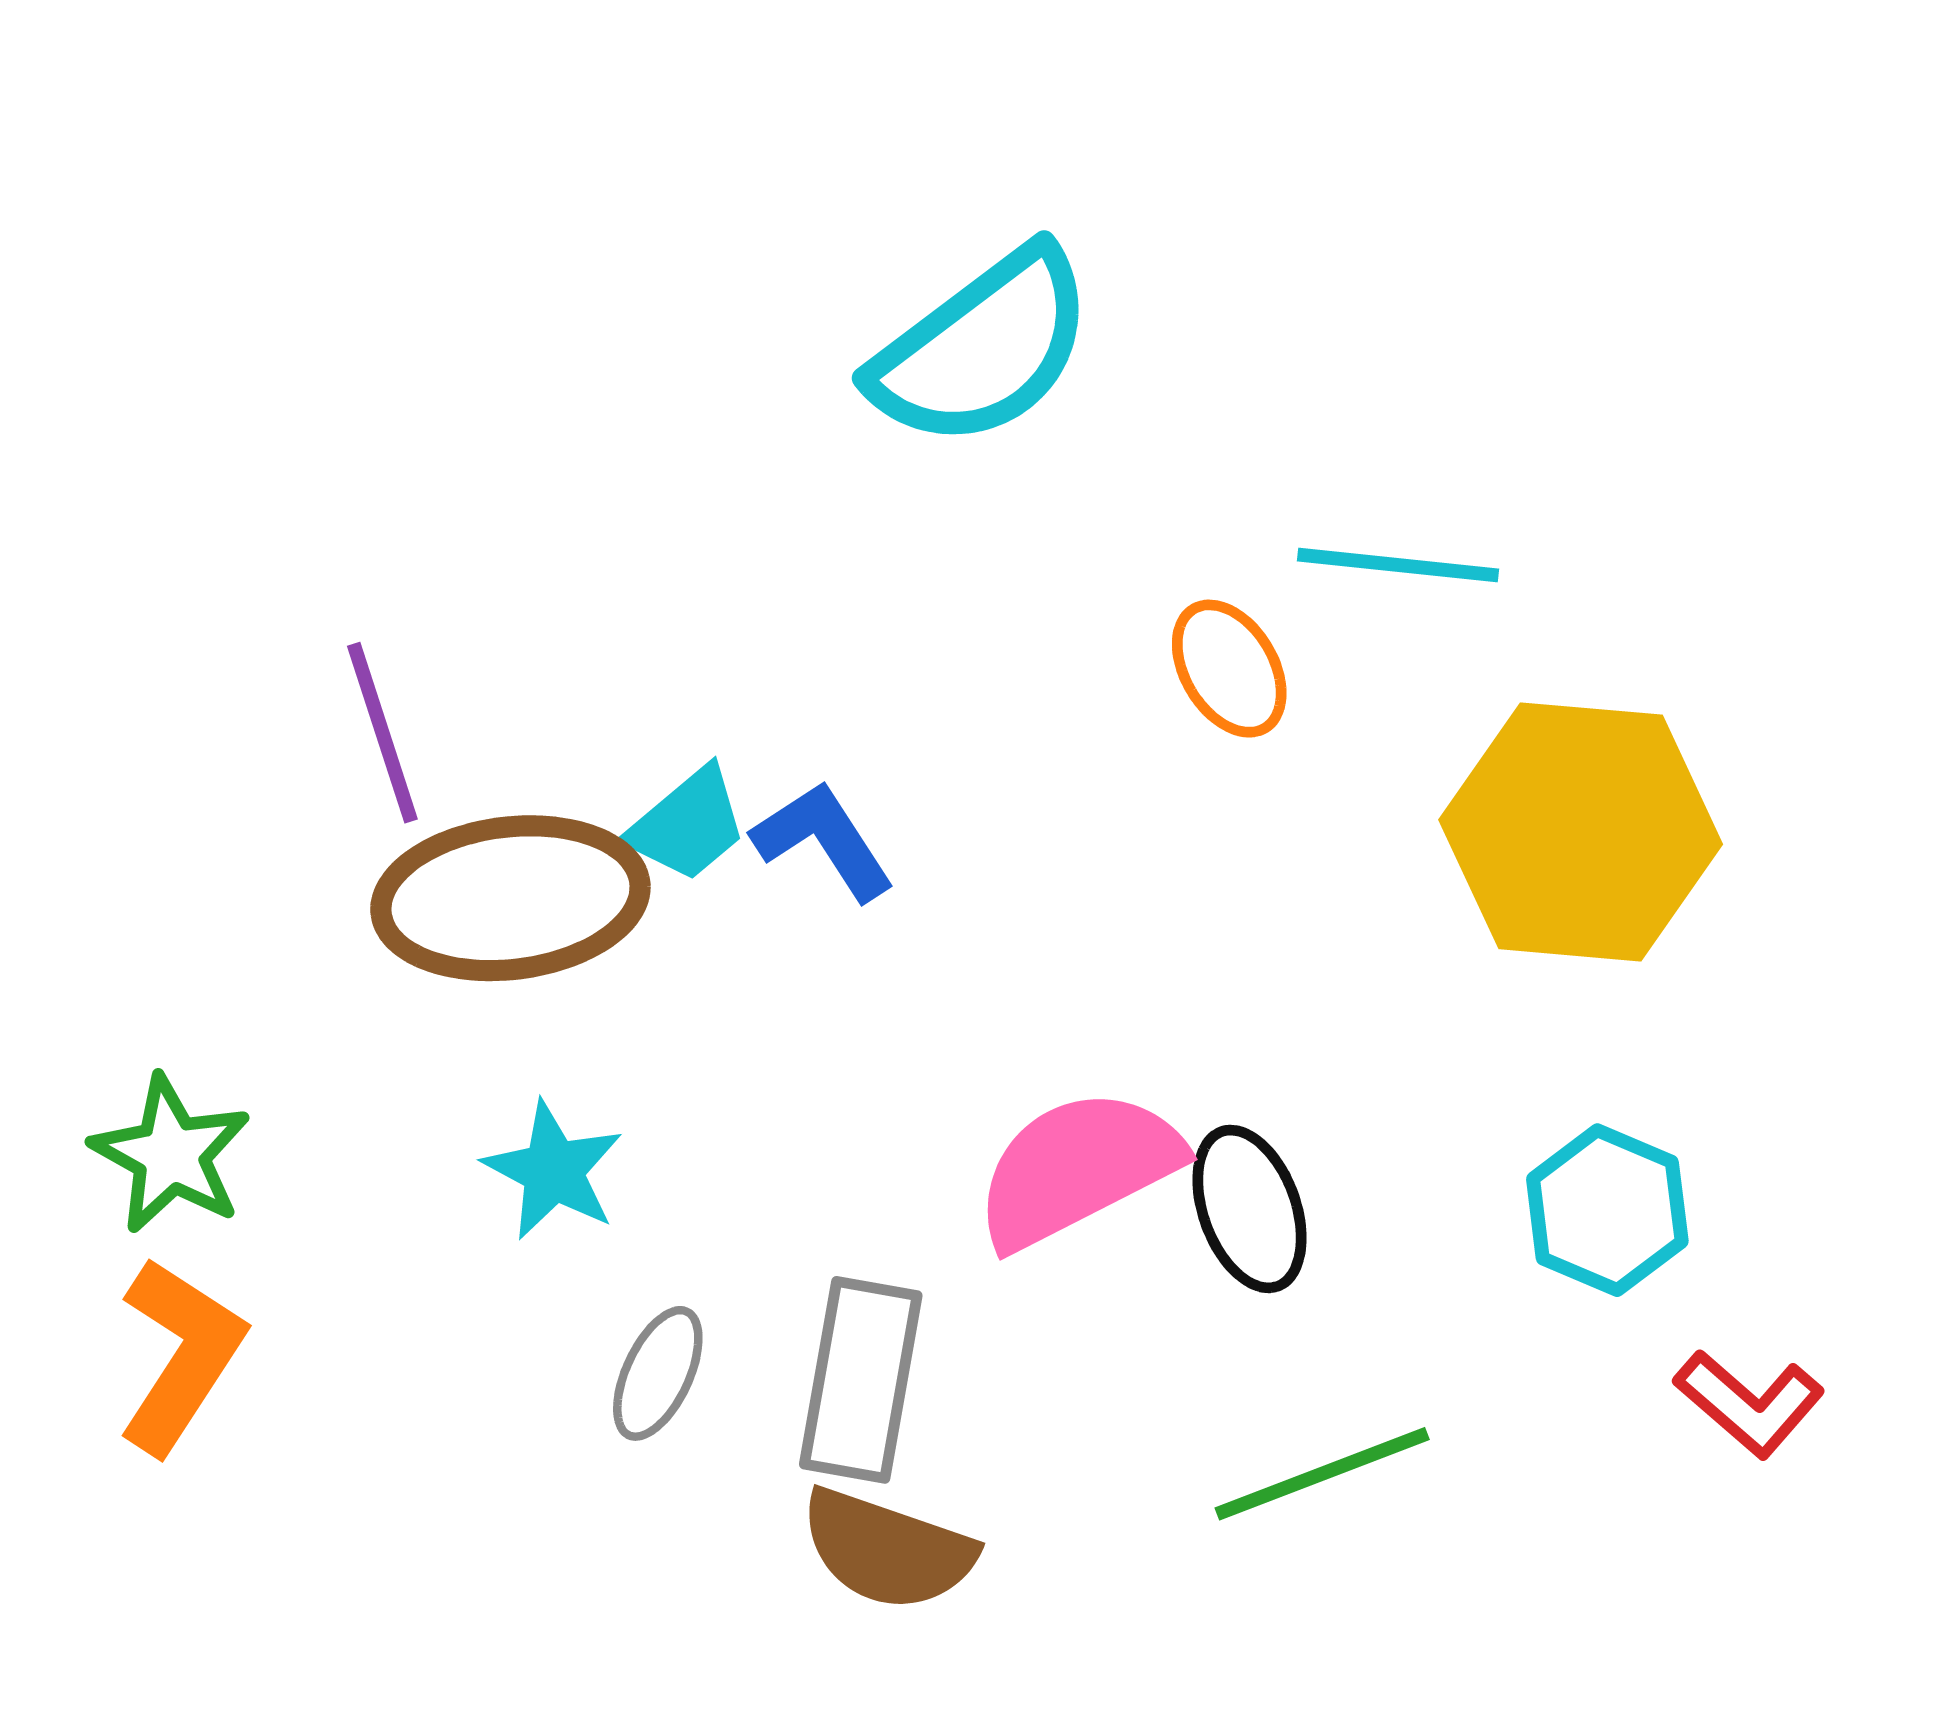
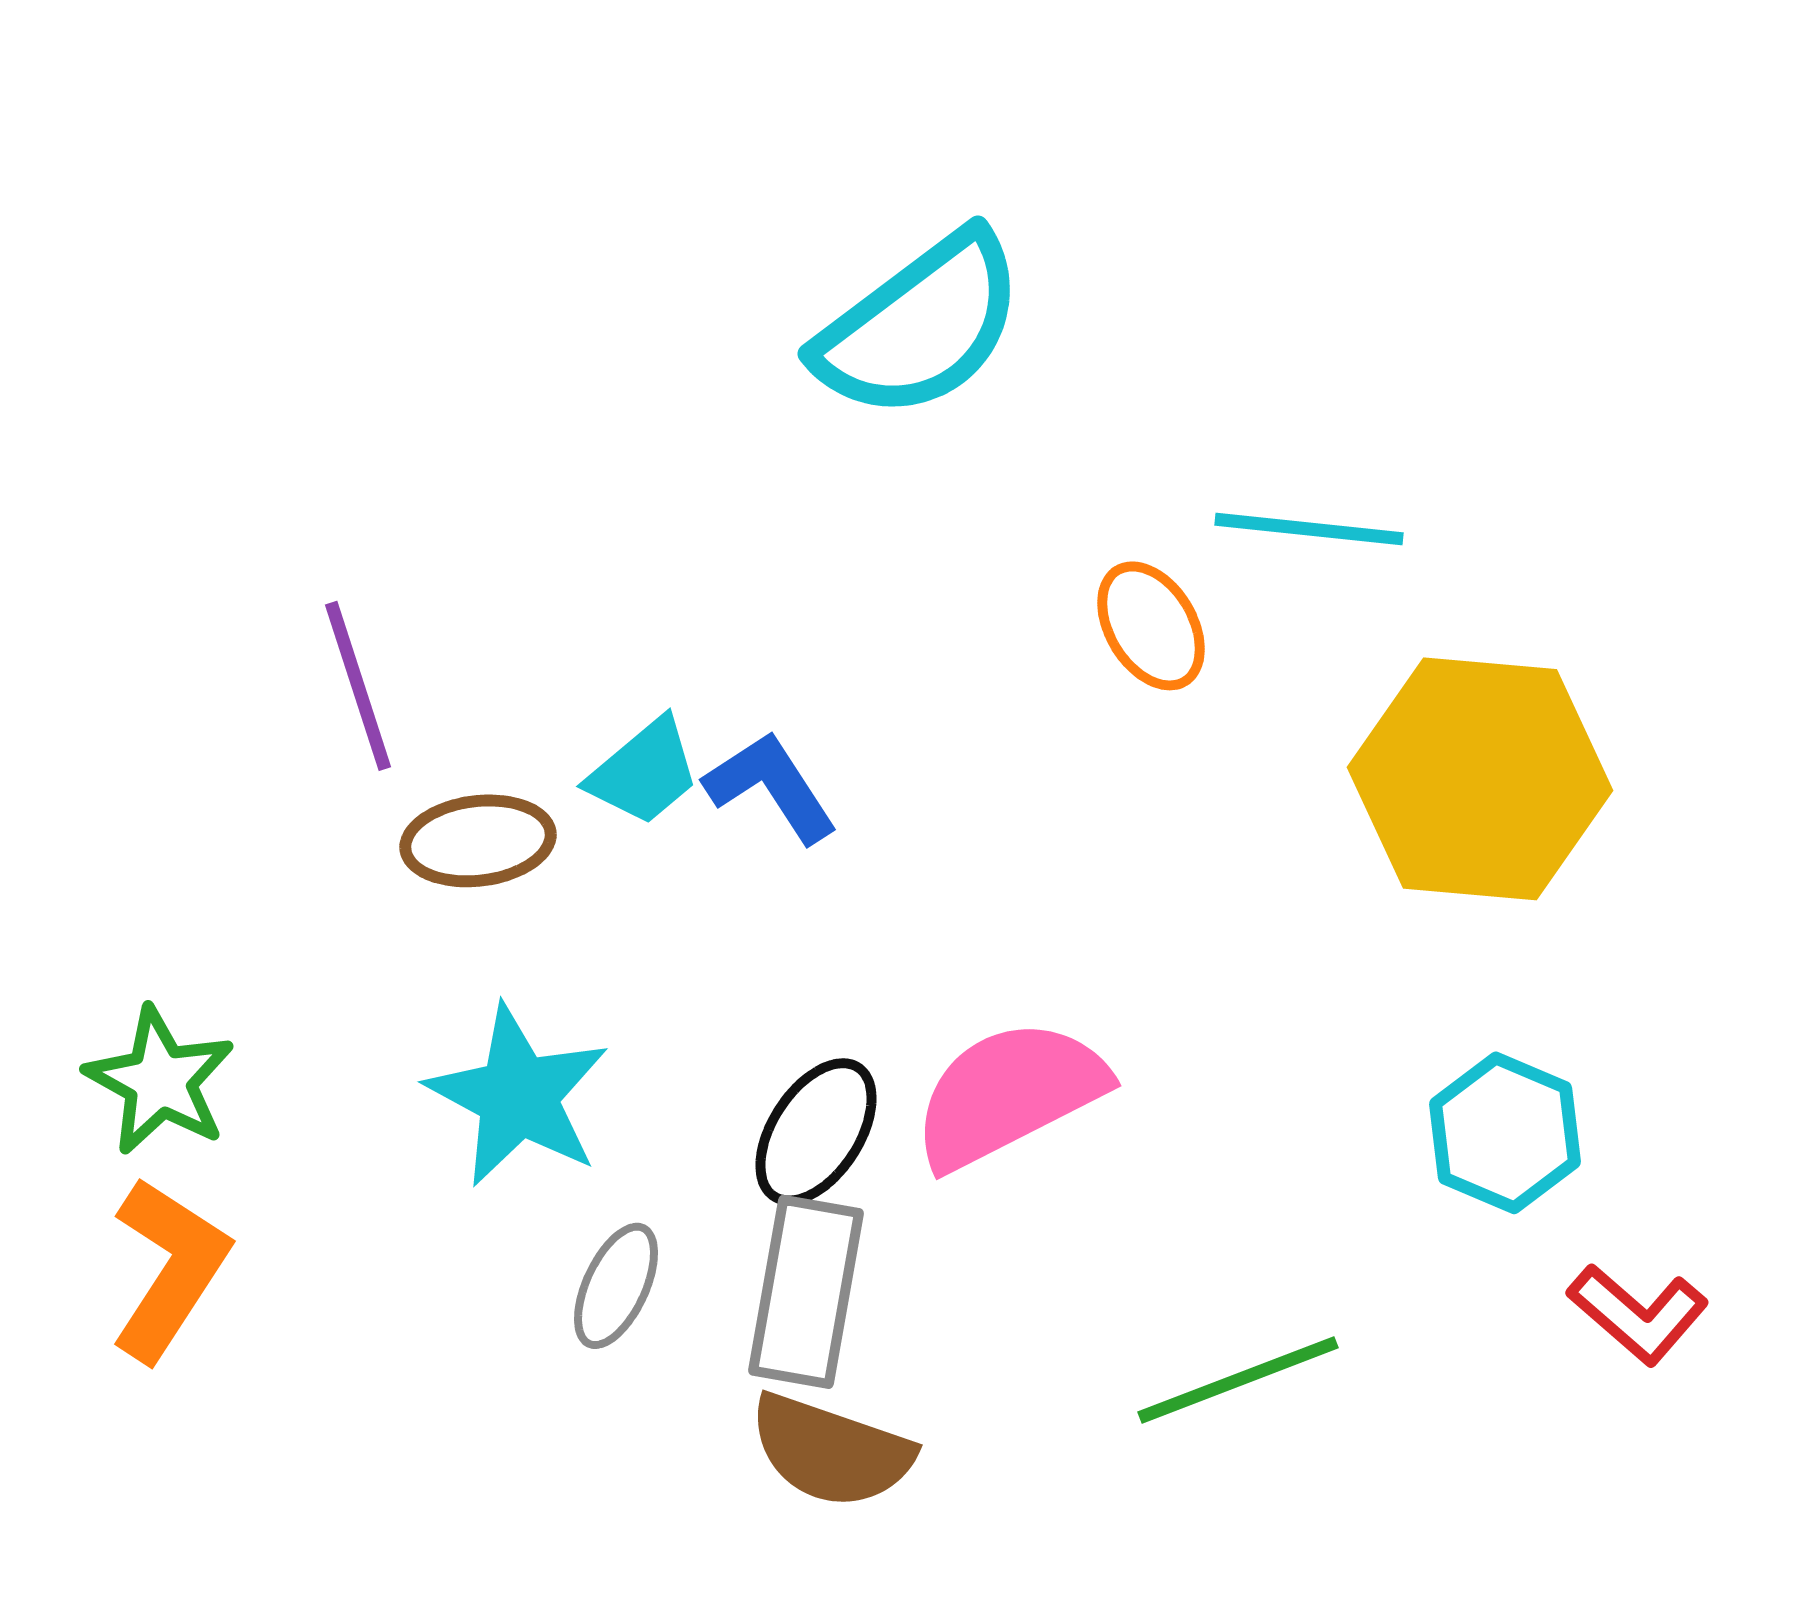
brown ellipse: (510, 898) -> (478, 841), size x0.6
cyan star: (553, 1171) -> (518, 1096), size x1.4
black ellipse: (1250, 1209) -> (816, 1132), moved, turned 53

